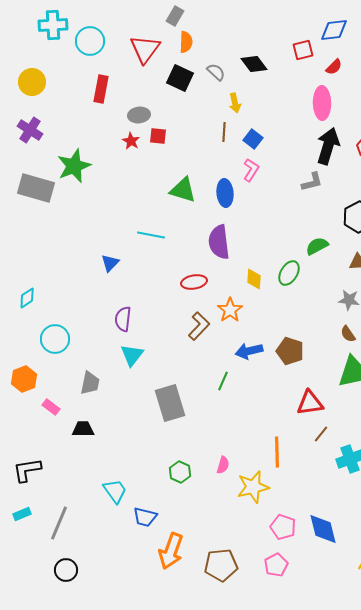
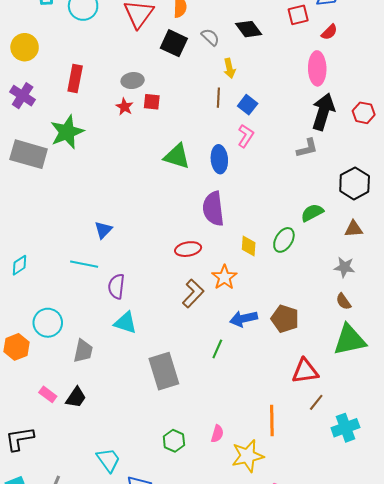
red rectangle: (101, 89) -> (75, 78), moved
cyan line: (151, 235) -> (84, 264), moved
cyan circle: (55, 339) -> (48, 323), moved
cyan triangle: (132, 355) -> (125, 323), turned -50
pink rectangle: (51, 407) -> (48, 394), moved
black trapezoid: (83, 429) -> (76, 397), turned 125

